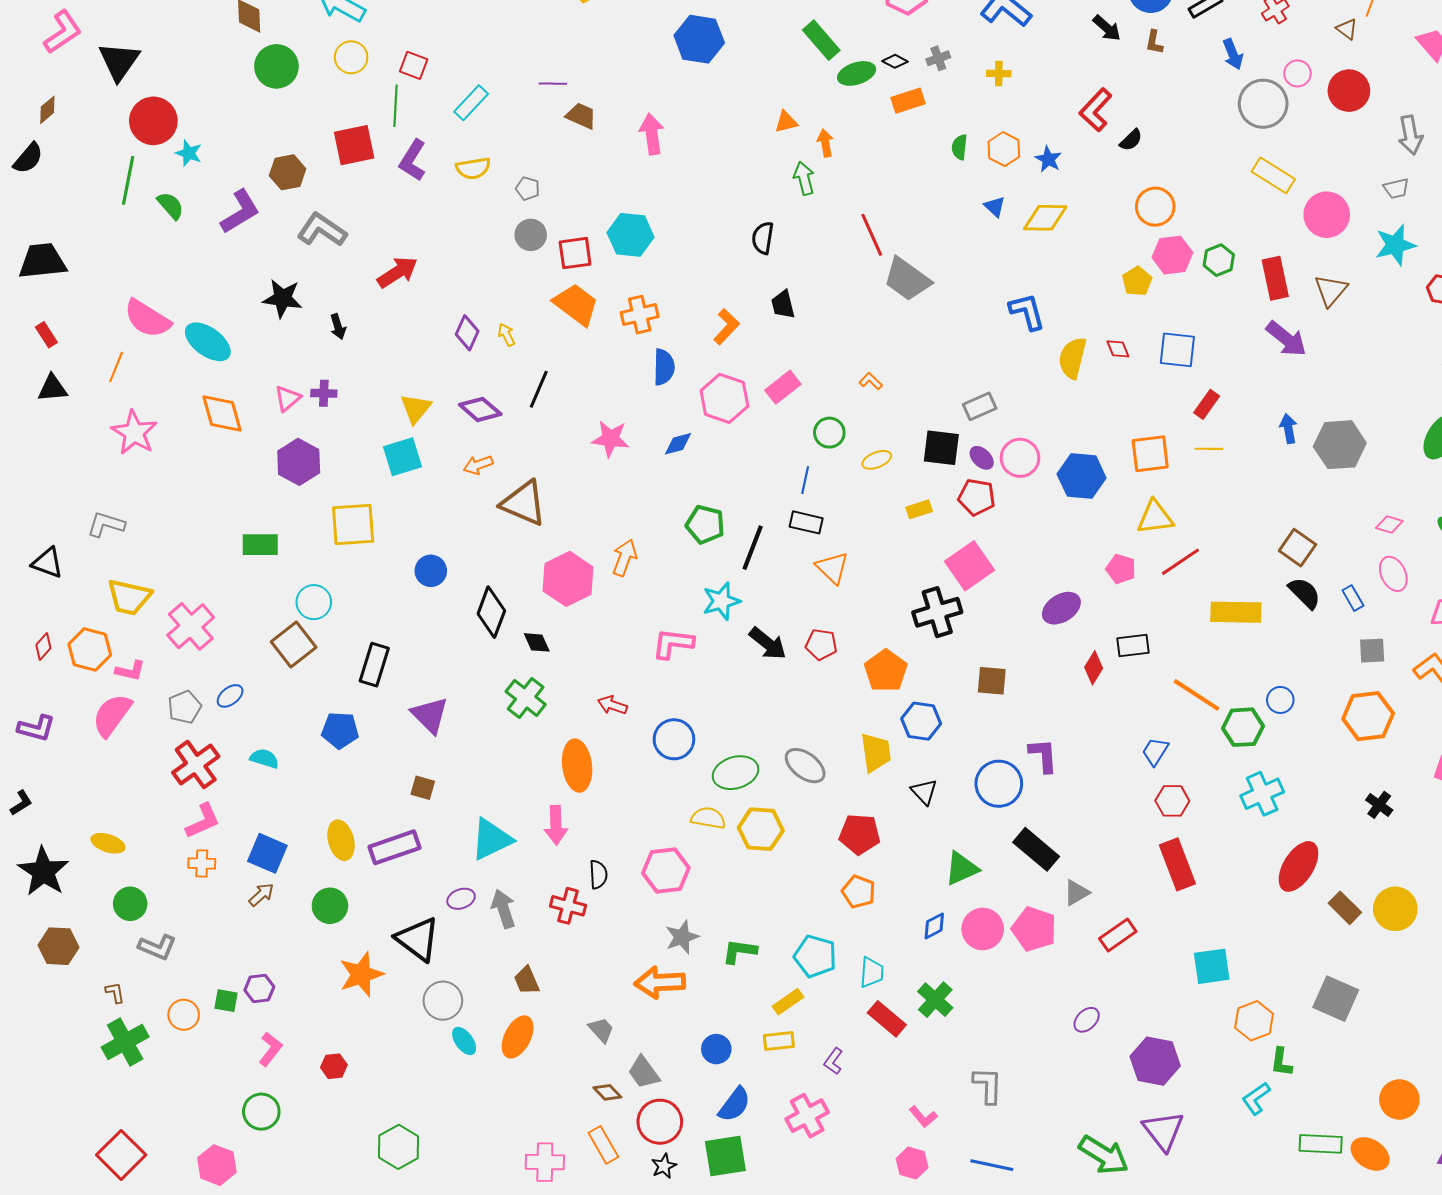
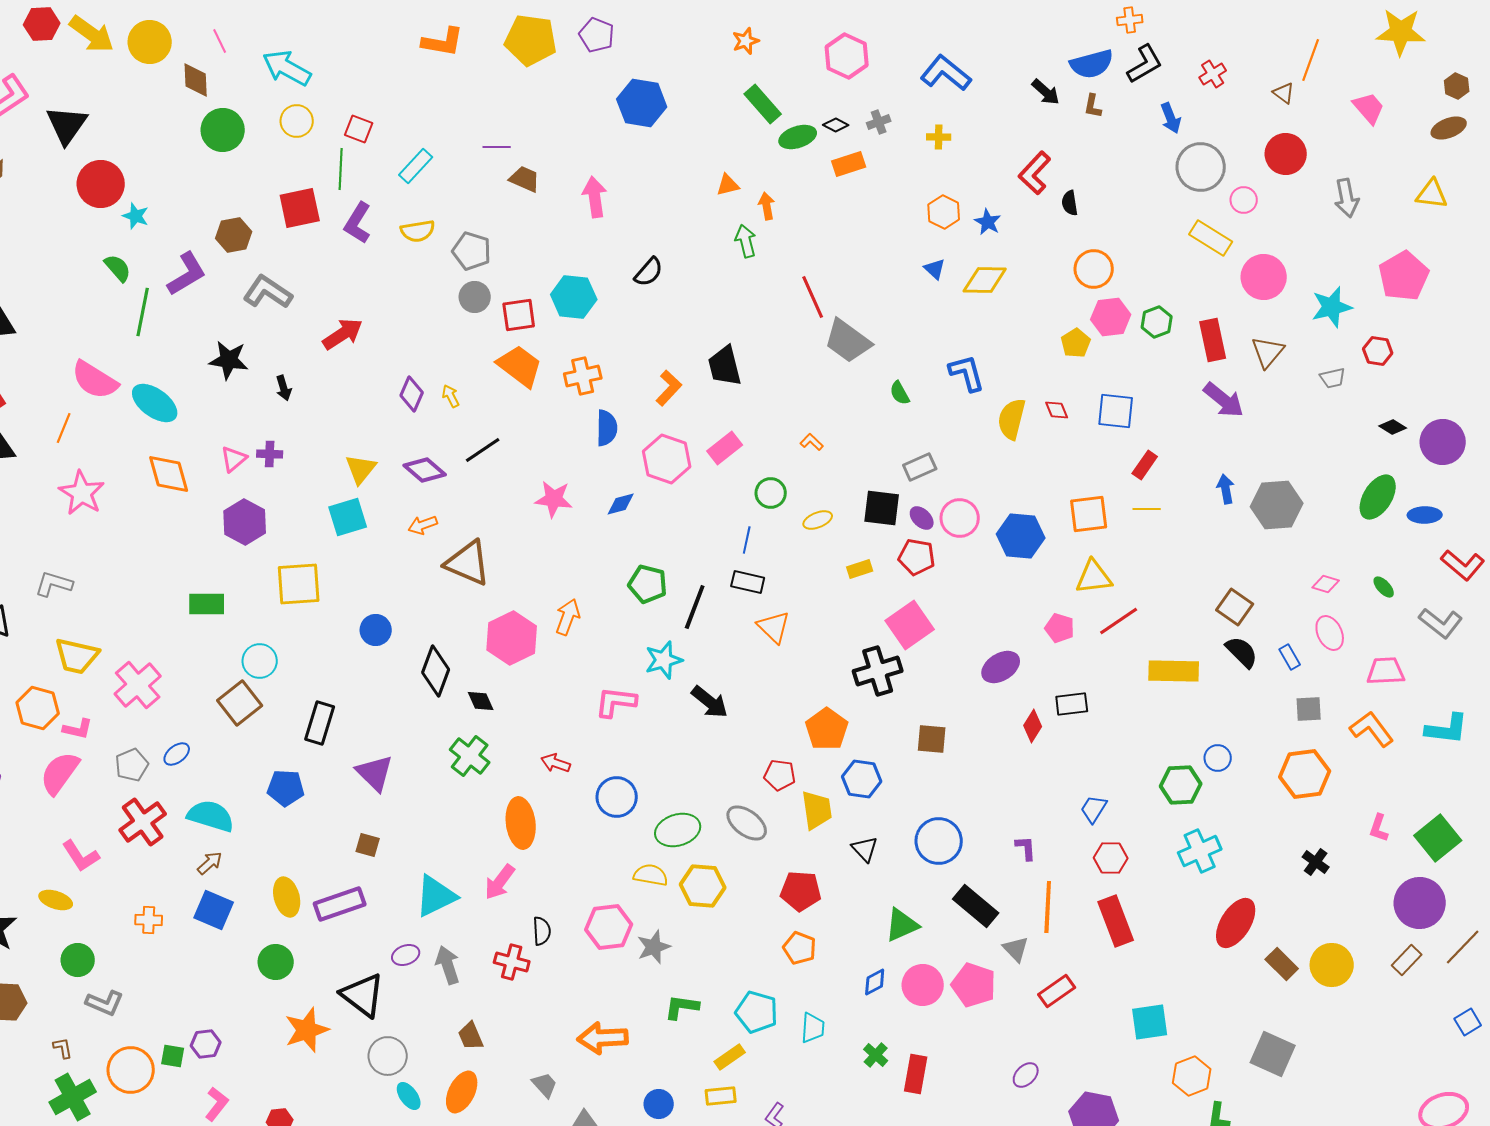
pink circle: (1297, 73) -> (1244, 200), moved
black semicircle: (1131, 140) -> (1070, 203), turned 125
green semicircle: (959, 147) -> (900, 393), moved, turned -35
green line: (128, 180) -> (143, 312), moved
gray pentagon: (528, 188) -> (472, 251), size x1.6
gray trapezoid: (1396, 188) -> (1333, 378), moved
black semicircle: (763, 238) -> (649, 272), moved, turned -148
black trapezoid: (783, 304) -> (725, 366), size x1.4
black line: (539, 389) -> (483, 450), turned 33
red pentagon: (821, 644) -> (780, 775), moved
orange line: (1197, 695) -> (1048, 907), moved, turned 60
purple L-shape: (1043, 755) -> (1026, 848), moved, size x0.7
cyan semicircle: (264, 758) -> (211, 816), size x1.6
pink L-shape: (203, 821) -> (81, 856), moved, turned 81
pink arrow: (556, 825) -> (500, 882), turned 39
gray triangle: (1076, 893) -> (1016, 949), turned -44
brown arrow: (261, 895) -> (210, 863), moved
gray star: (682, 937) -> (654, 947), moved
green cross: (935, 1000) -> (876, 1055), size x0.7
orange circle: (184, 1015) -> (131, 1070), size x1.5
red rectangle: (887, 1019) -> (916, 1074), moved, turned 60

